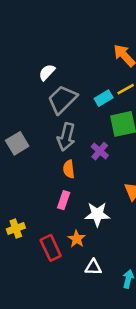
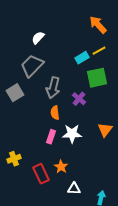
gray trapezoid: (62, 99) -> (32, 66), moved
white star: (97, 214) -> (72, 134), moved

